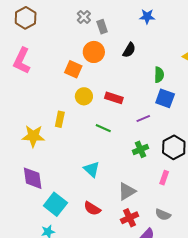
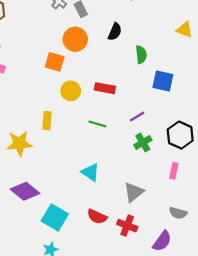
green semicircle: (159, 75) -> (141, 55), moved
purple line: (143, 119) -> (137, 116), moved
purple diamond: (33, 178) -> (25, 191), turned -35
red cross: (130, 218) -> (127, 226), moved, turned -36

